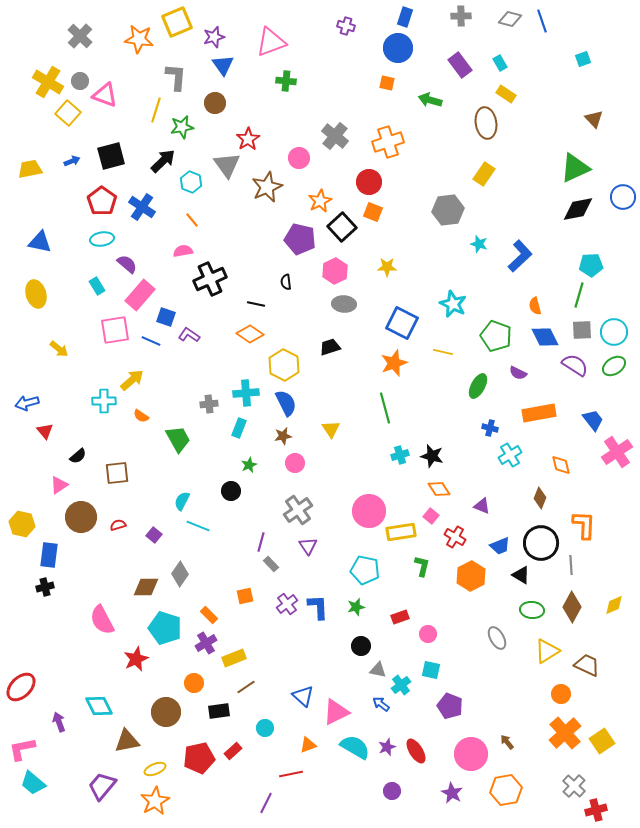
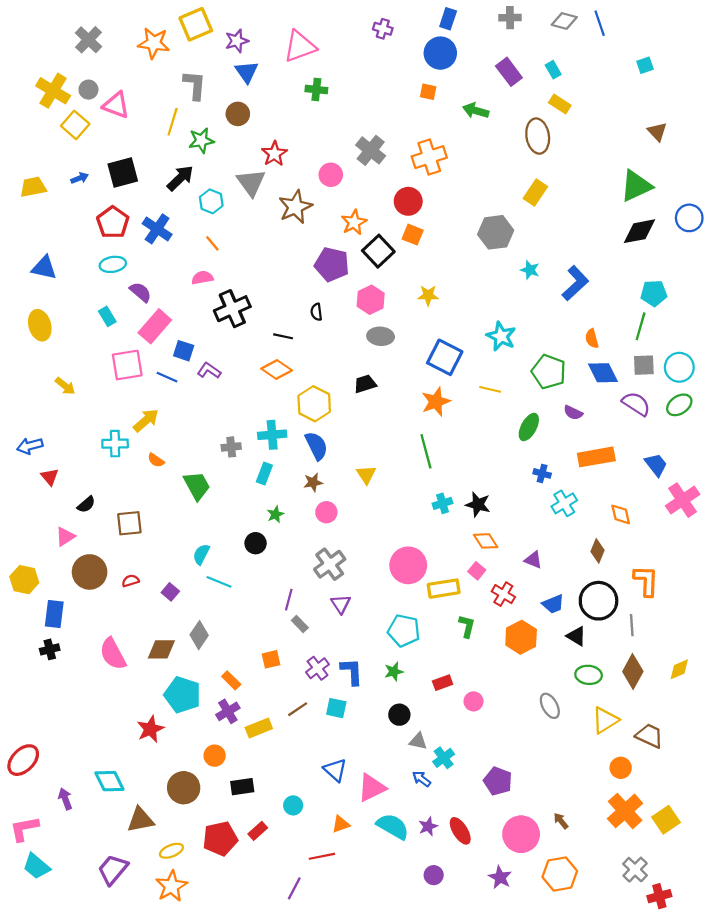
pink semicircle: (102, 620) -> (113, 654), moved
cyan square: (431, 670) -> (336, 708), moved
brown line: (246, 687) -> (298, 709), moved

